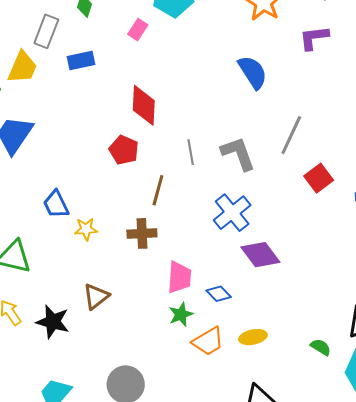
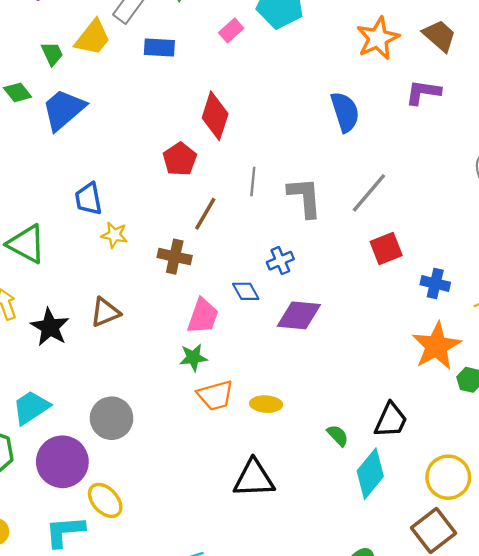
blue cross: (232, 213) -> (280, 261), size x0.6
purple diamond: (260, 255) -> (299, 315), turned -63
blue diamond: (219, 294) -> (246, 291), moved

